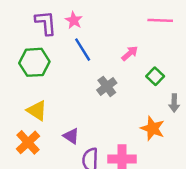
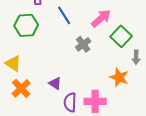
pink arrow: (130, 53) -> (101, 18), size x1.5
green square: (155, 76) -> (121, 36), size x1.5
yellow triangle: (37, 111) -> (13, 63), moved

